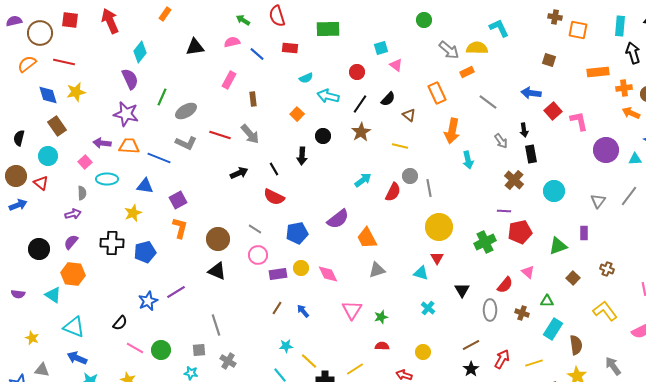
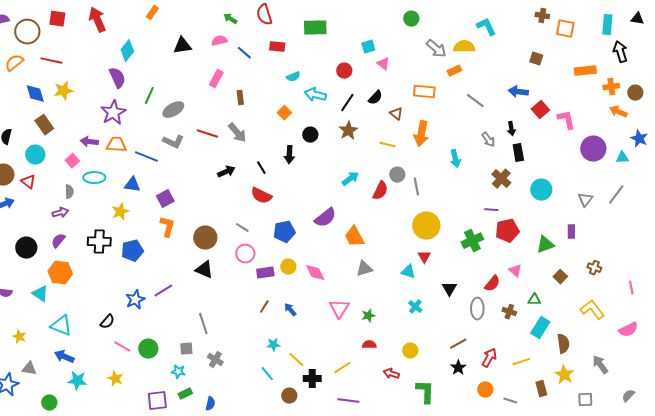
orange rectangle: (437, 93) -> (424, 92), turned -60
purple star: (126, 114) -> (113, 113), turned 30
orange arrow: (452, 131) -> (421, 134), moved

